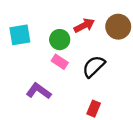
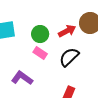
red arrow: (84, 25) -> (67, 31), moved

